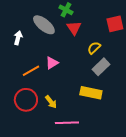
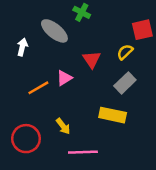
red triangle: (74, 28) -> (92, 59), moved
yellow semicircle: (94, 48) -> (125, 52), moved
red circle: (26, 100) -> (26, 139), moved

